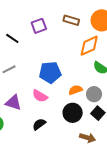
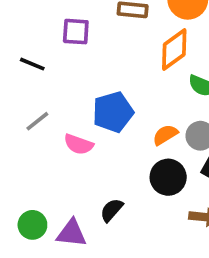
purple square: (39, 26) -> (76, 32), turned 35
pink semicircle: (40, 96) -> (79, 144), moved
purple triangle: (13, 103) -> (71, 233), moved

